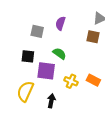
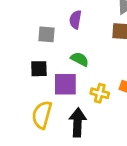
black arrow: (51, 101) -> (78, 122), size x1.5

